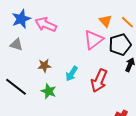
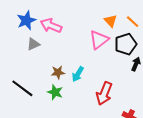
gray triangle: (16, 45) -> (33, 44), moved, turned -40
brown star: (44, 66) -> (58, 72), moved
red arrow: (99, 81) -> (104, 93), moved

